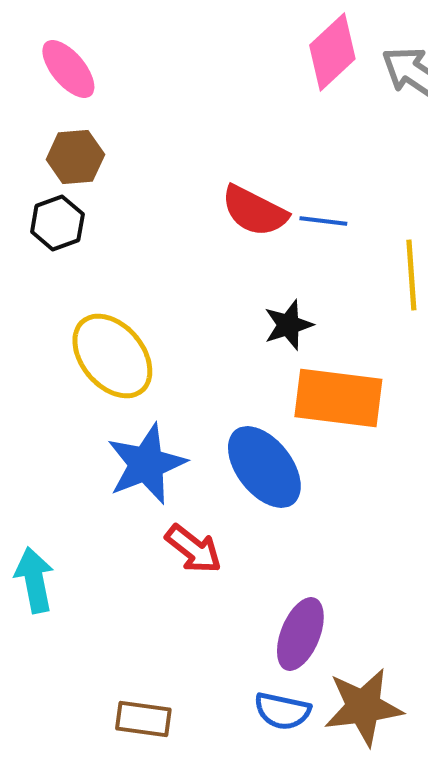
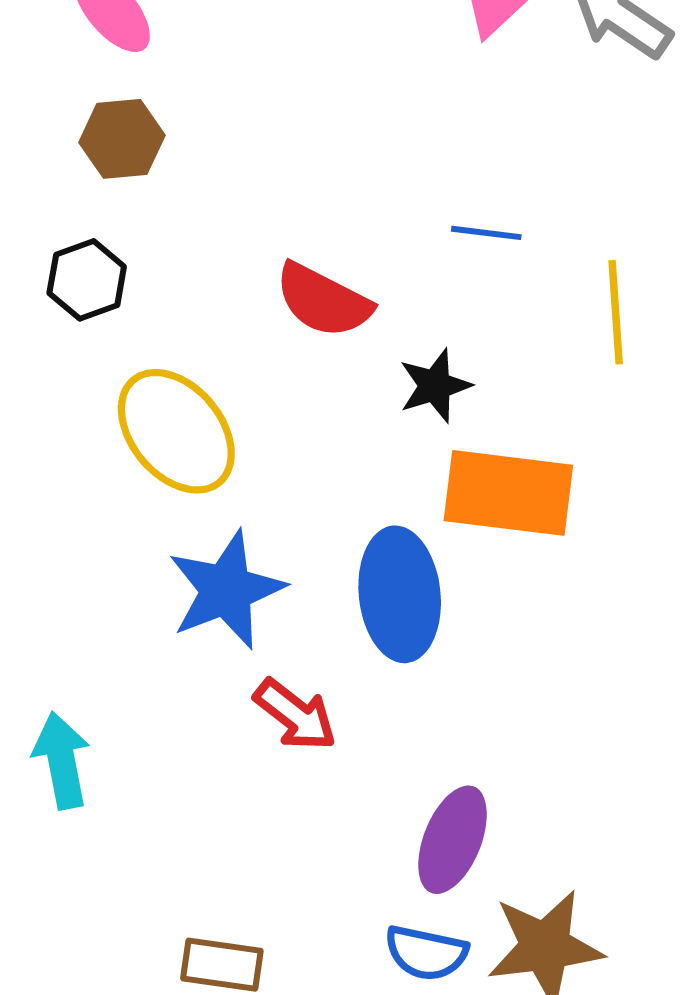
red semicircle: (254, 211) -> (323, 300), moved
black hexagon: (57, 223) -> (87, 280), moved
blue ellipse: (264, 467) -> (400, 594), turned 32

